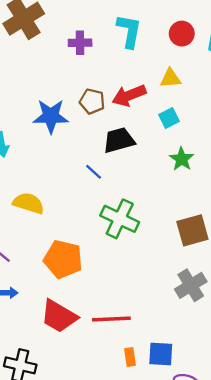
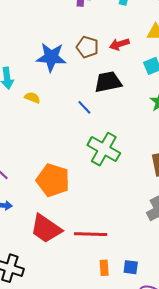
red arrow: (129, 95) -> (119, 44), size x0.7
yellow semicircle: (28, 203) -> (32, 98), moved, size x0.6
blue square: (161, 354) -> (131, 267), size x0.7

